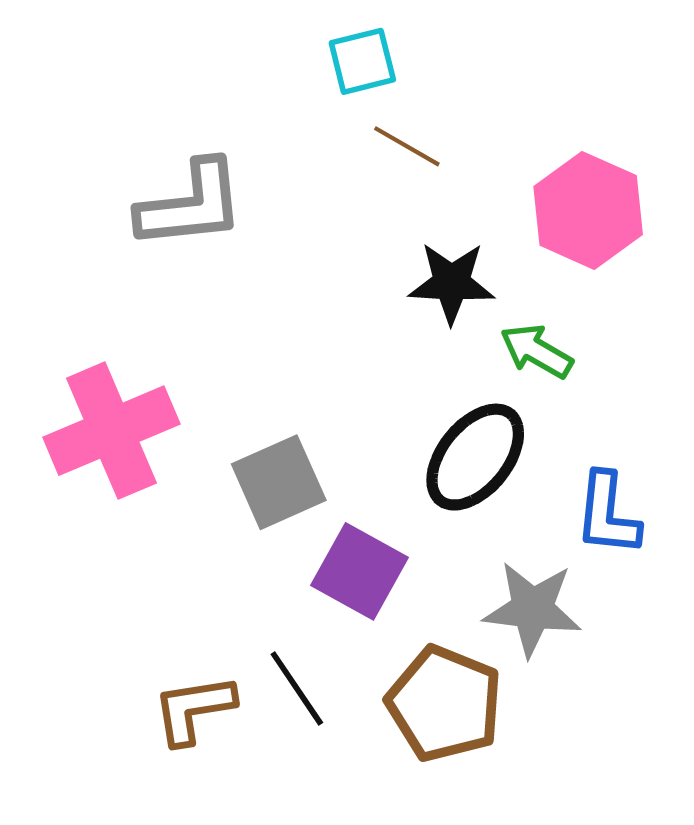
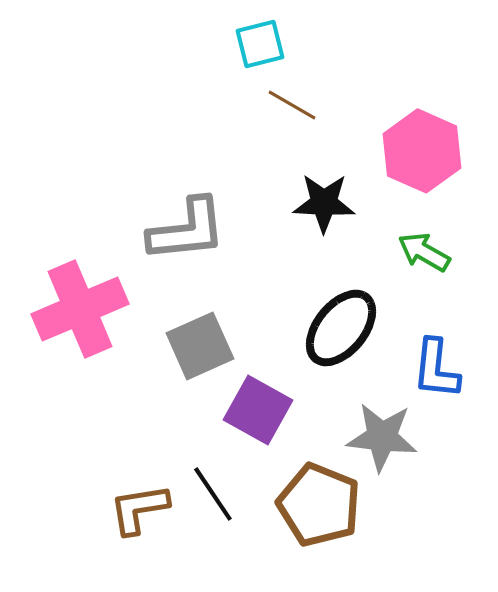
gray L-shape: (191, 205) -> (187, 230), moved
green arrow: (537, 351) -> (424, 252), moved

